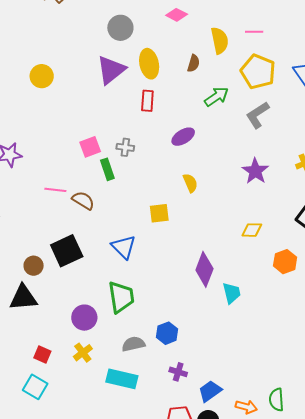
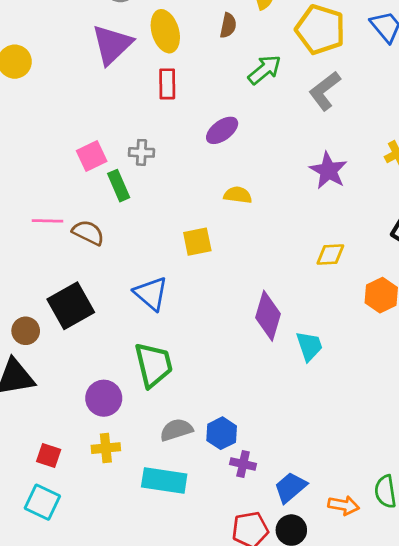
yellow semicircle: (190, 183) -> (238, 195), turned -54
blue hexagon: (167, 333) -> (222, 433), moved
yellow cross: (83, 353) -> (106, 448), turned 36

